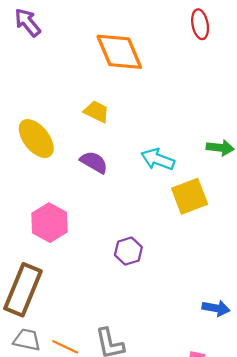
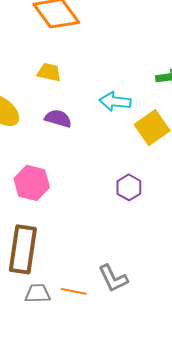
purple hexagon: (128, 251) -> (129, 187), moved

